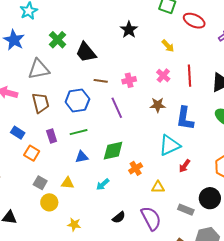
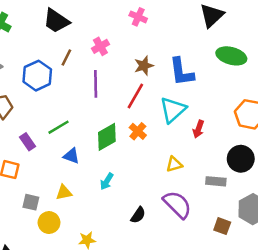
black trapezoid: (86, 52) -> (56, 21), moved
pink cross: (163, 76) -> (138, 17), moved
red line: (190, 76) -> (135, 96), moved, turned 50
brown line: (101, 81) -> (66, 57), turned -56
blue hexagon: (77, 101) -> (37, 76), moved
purple line: (117, 108) -> (96, 84), turned 40
blue triangle: (82, 157) -> (71, 156), turned 48
orange cross: (136, 168) -> (138, 131), moved

